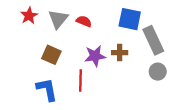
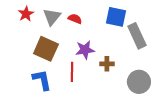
brown cross: (120, 53) -> (107, 64), moved
brown square: (51, 55) -> (46, 49), size x1.4
gray circle: (158, 72) -> (139, 82), moved, size x1.5

